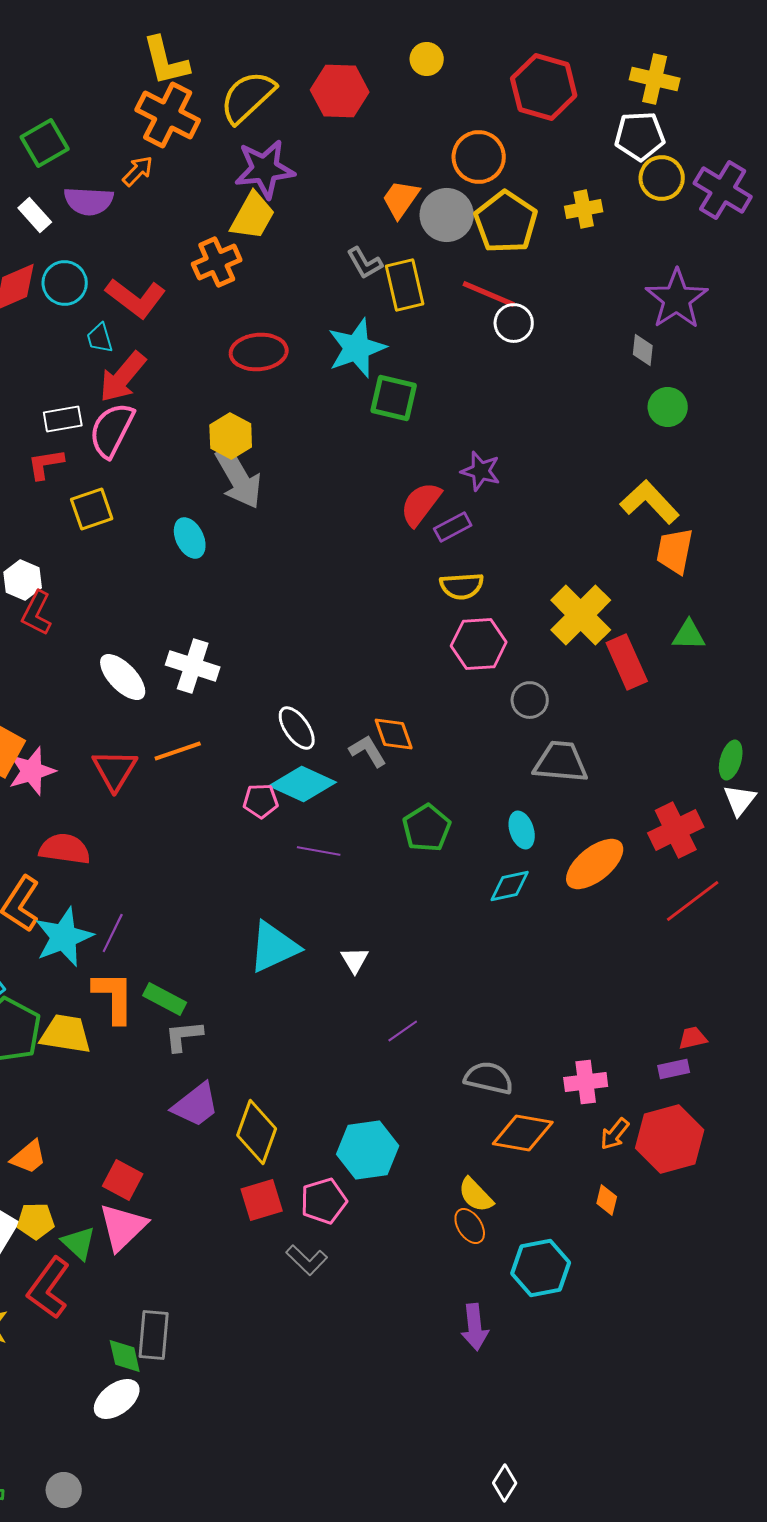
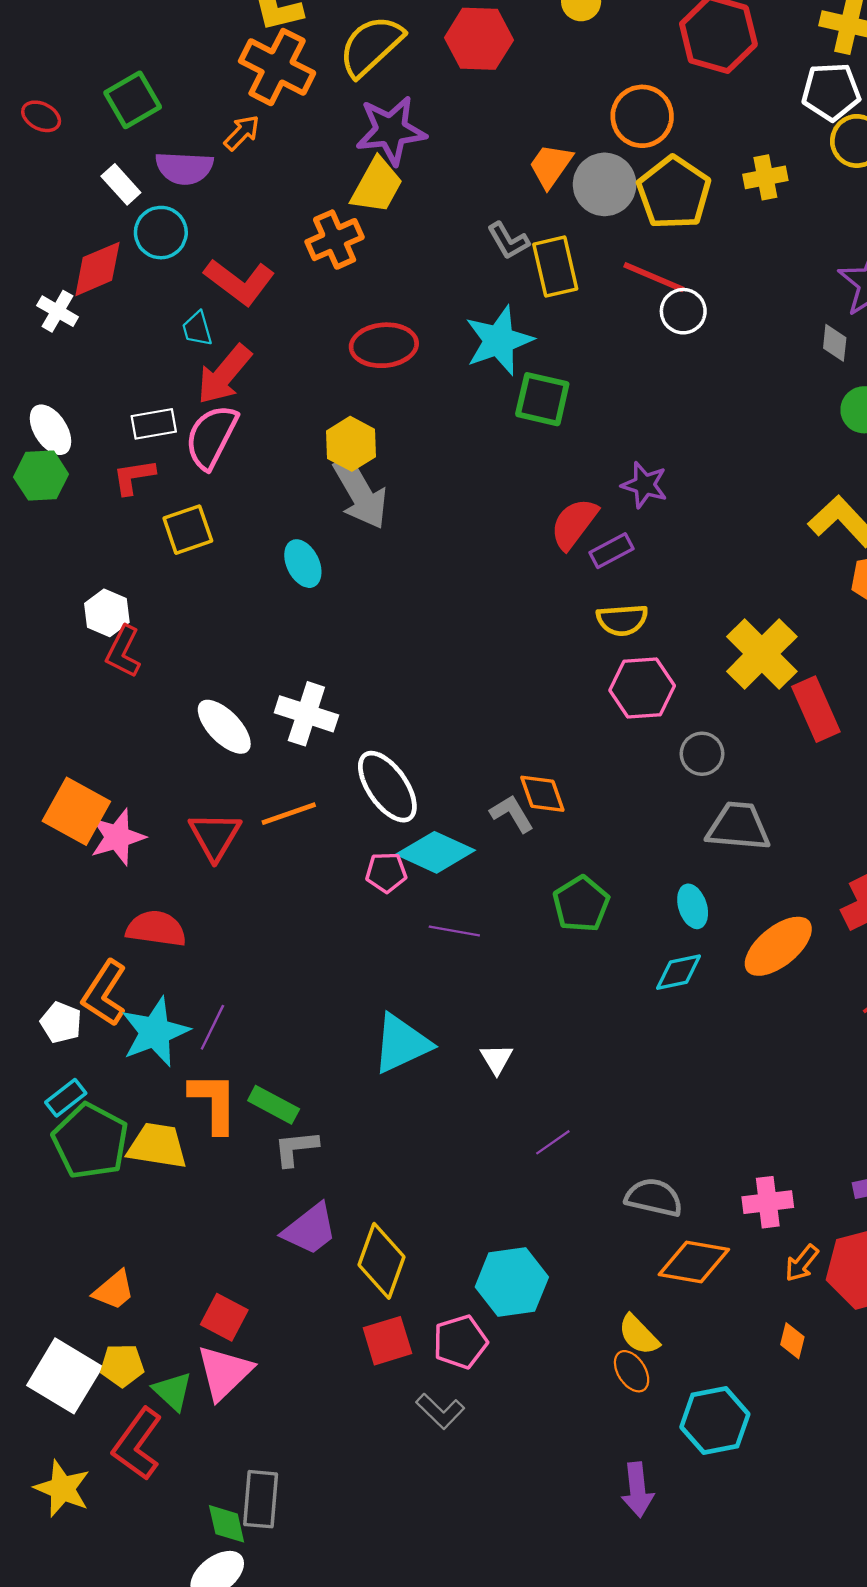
cyan circle: (65, 283) -> (161, 233), moved
white ellipse: (297, 728) -> (387, 787), moved, size x1.4

